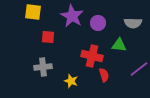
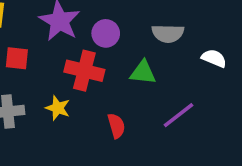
red cross: (92, 56) -> (84, 71), moved
yellow star: (71, 81) -> (58, 108), moved

